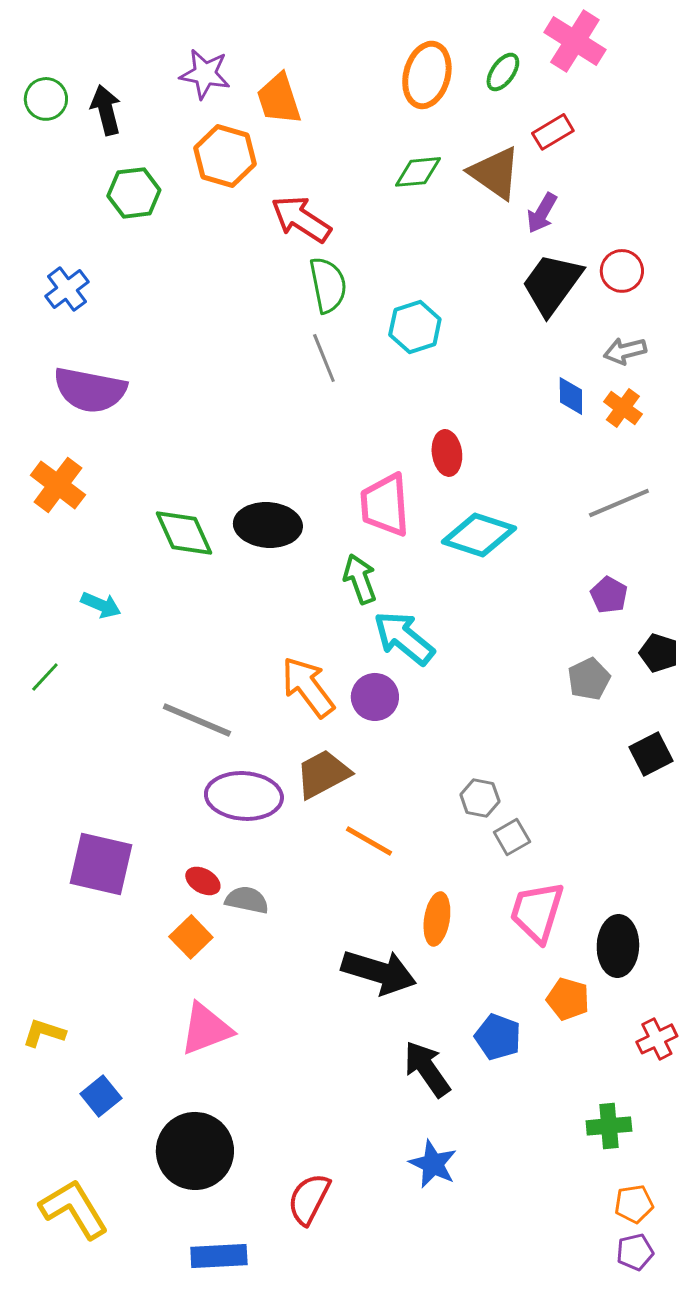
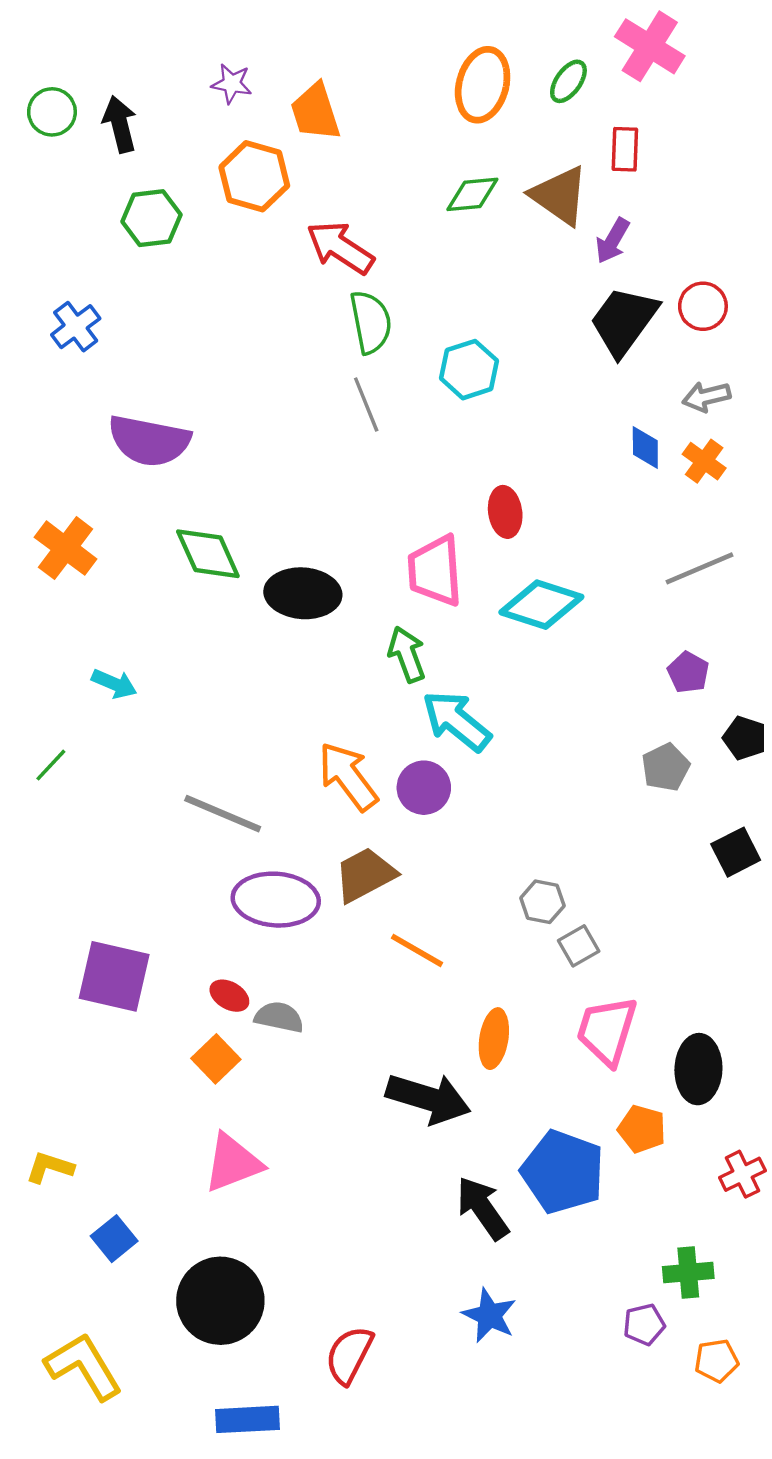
purple star: (205, 74) -> (232, 84), size x0.7
red rectangle: (553, 132) -> (625, 149), turned -57
purple semicircle: (90, 390) -> (149, 441), moved
green diamond: (184, 533) -> (208, 554), moved
blue pentagon: (498, 1037) -> (563, 1172), size x1.6
purple pentagon: (635, 1252) -> (644, 1324), moved

